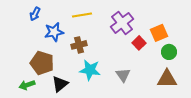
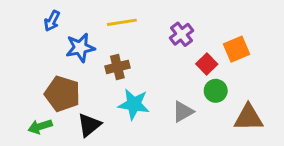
purple cross: (122, 23) -> (181, 34), size x0.7
green circle: (169, 52) -> (216, 91), moved
gray triangle: (123, 75) -> (183, 112), turned 35

